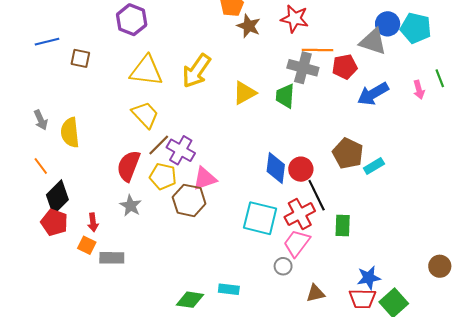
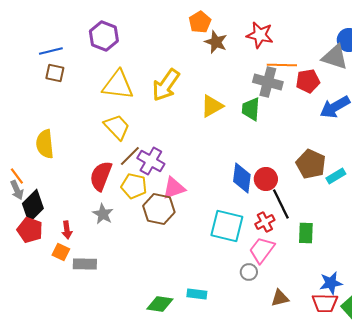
blue line: (47, 42) -> (51, 51), moved
gray arrow: (41, 120) -> (17, 190), moved
red cross: (300, 214) -> (265, 222), size x0.7

